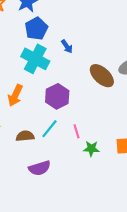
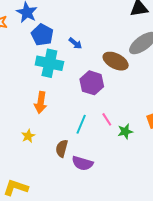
purple hexagon: (57, 96) -> (92, 83), moved
brown semicircle: (25, 136) -> (62, 148), moved, turned -54
purple semicircle: (40, 168) -> (82, 163), turned 50

